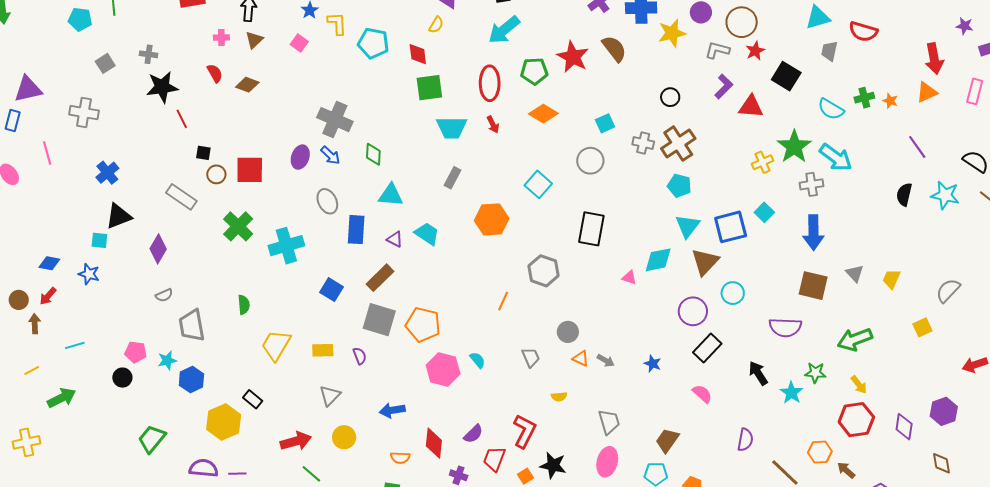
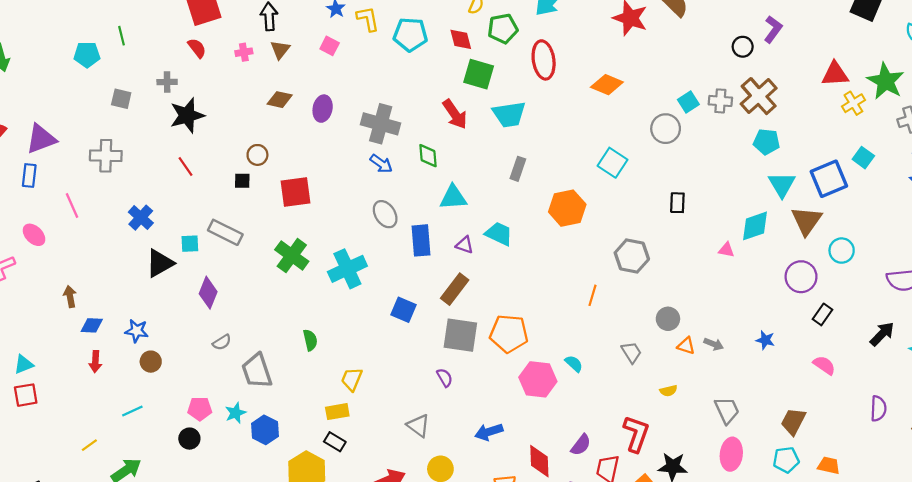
gray square: (105, 63) -> (121, 99), turned -36
green pentagon: (534, 71) -> (503, 29), moved
red semicircle: (215, 73) -> (197, 48), moved
purple L-shape: (724, 86) -> (773, 29), moved
green square: (429, 88) -> (479, 74), turned 32
red triangle: (751, 107) -> (835, 74), moved
red line: (182, 119) -> (186, 167), moved
cyan square: (605, 123) -> (688, 102), moved
red arrow: (493, 124) -> (455, 114), moved, size x1.6
purple ellipse: (300, 157) -> (323, 109), moved
brown circle: (216, 174) -> (257, 155), moved
black rectangle: (591, 229) -> (677, 203), size x0.6
cyan square: (99, 240) -> (190, 244), moved
red arrow: (48, 296) -> (95, 362), turned -30
brown circle: (19, 300) -> (151, 362), moved
brown arrow: (35, 324) -> (70, 297), moved
yellow trapezoid: (276, 345) -> (352, 379), size x0.7
black rectangle: (707, 348) -> (823, 314), size x0.7
yellow rectangle: (323, 350) -> (337, 412), moved
black arrow: (758, 373) -> (882, 334), turned 85
gray triangle: (330, 396) -> (418, 426), turned -30

